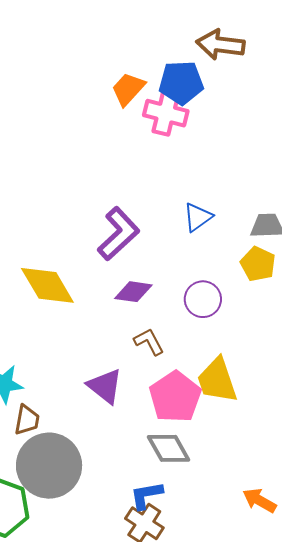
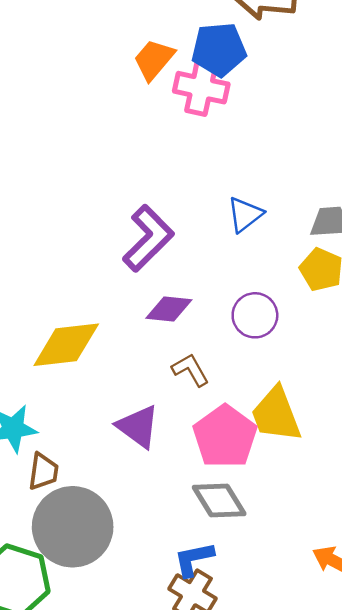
yellow diamond: (47, 285) -> (66, 345), moved, turned -64

